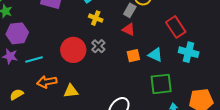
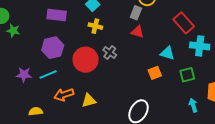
yellow cross: (96, 18) -> (95, 26), moved
purple hexagon: (17, 33) -> (53, 48), moved
orange square: (133, 56) -> (155, 73), moved
green square: (161, 84) -> (187, 75), moved, size x0.7
yellow semicircle: (17, 94) -> (36, 111), turned 32

